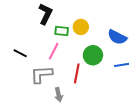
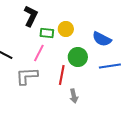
gray arrow: (59, 95) -> (74, 96), moved

